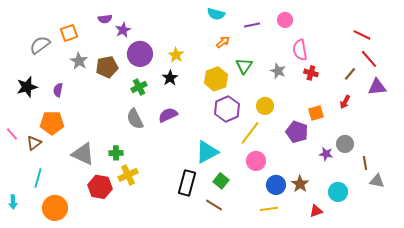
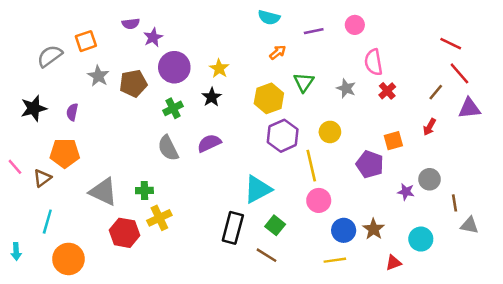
red cross: (311, 73) -> (387, 91), turned 32
yellow line: (250, 133) -> (311, 166), turned -50

